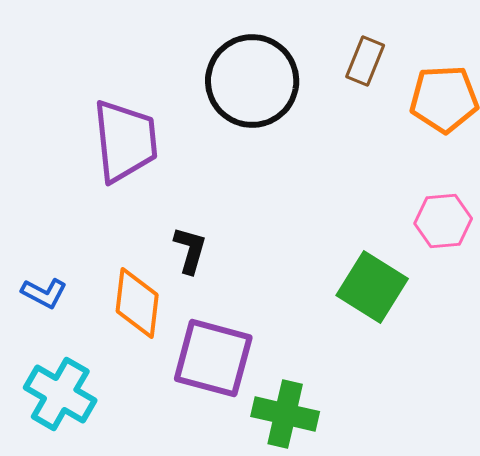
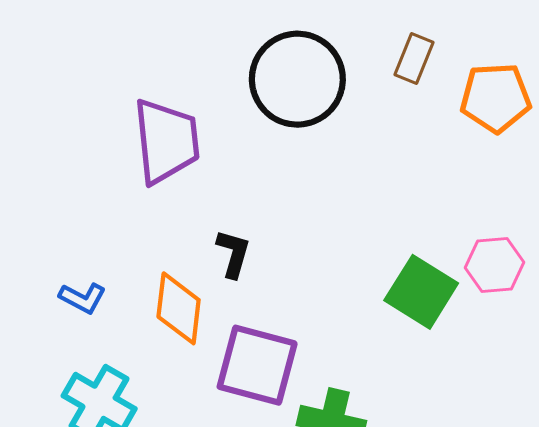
pink hexagon: (443, 221) -> (495, 265), moved

